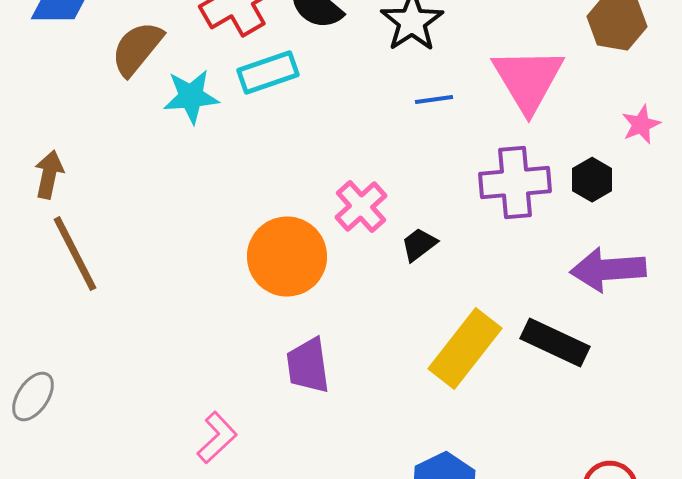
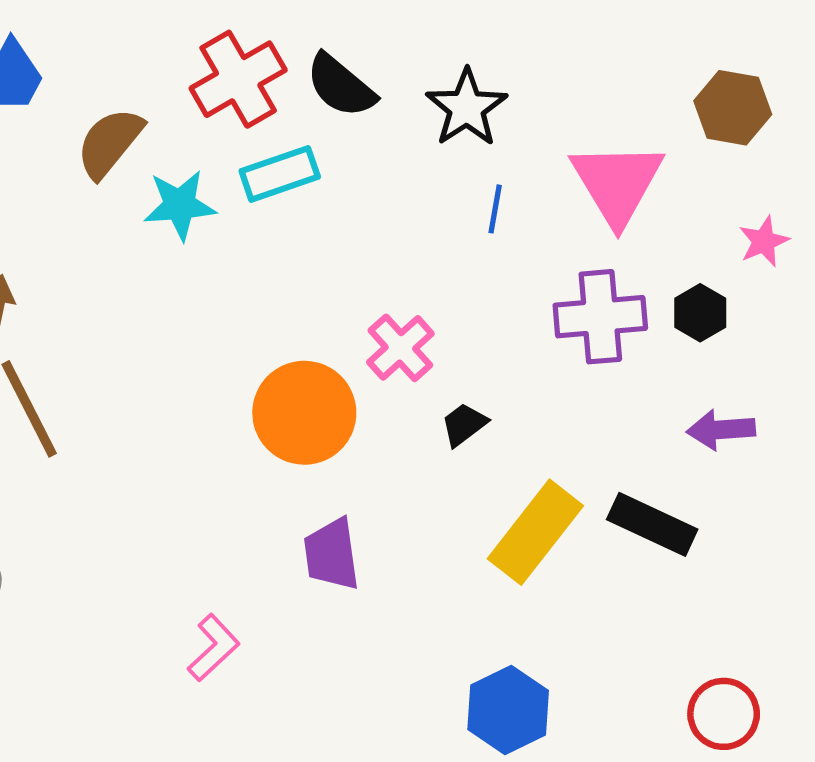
blue line: (434, 100) -> (495, 209), turned -72
black trapezoid: (419, 245) -> (464, 424), moved
purple arrow: (608, 270) -> (721, 430), size x0.7

